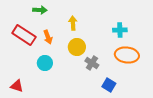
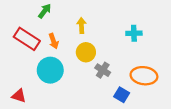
green arrow: (40, 10) -> (45, 11), turned -56
orange ellipse: (127, 55) -> (144, 76), moved
cyan circle: (45, 63) -> (50, 70), size x1.5

